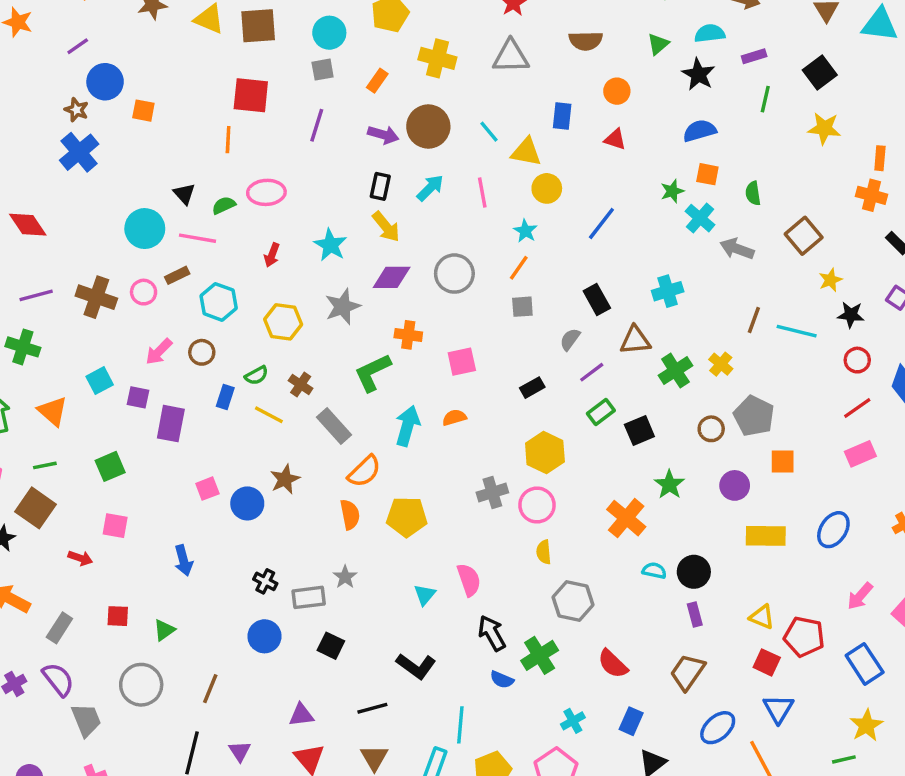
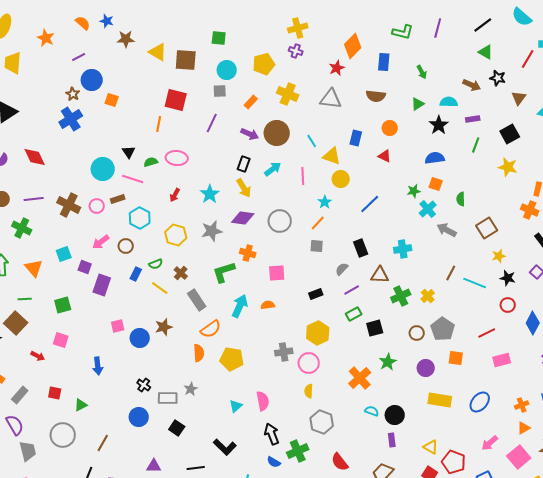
red line: (857, 408) -> (487, 333), moved

